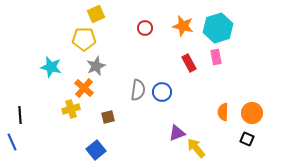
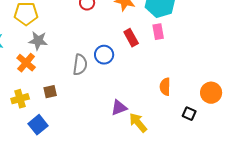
gray star: (96, 66) -> (38, 41), turned 30
blue circle: (162, 92) -> (104, 55), moved
yellow cross: (71, 109) -> (20, 99), moved
orange circle: (252, 113) -> (211, 93), moved

